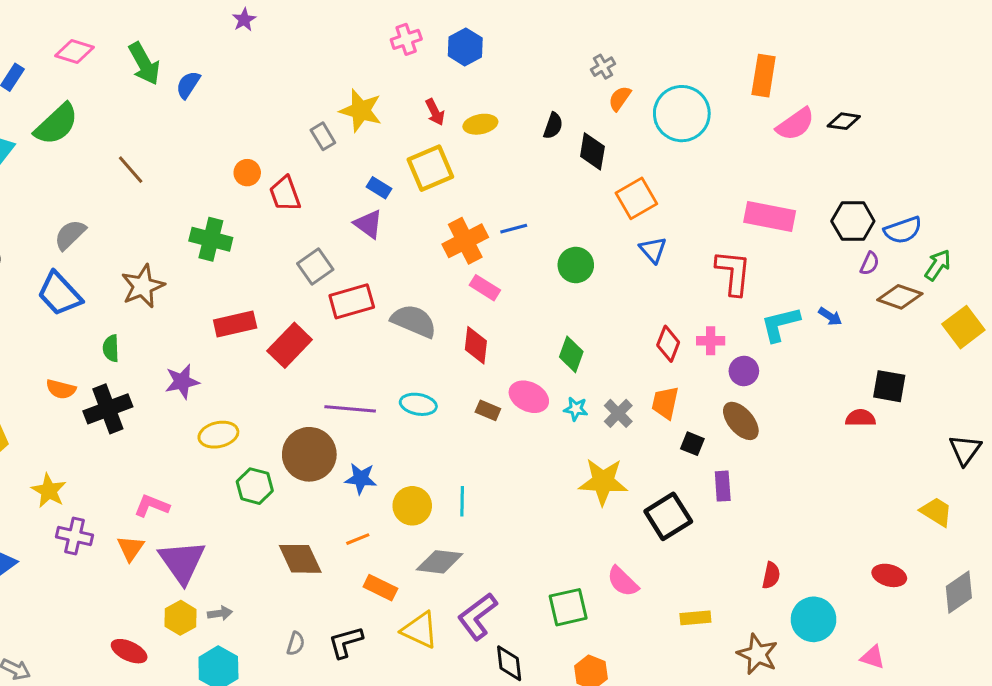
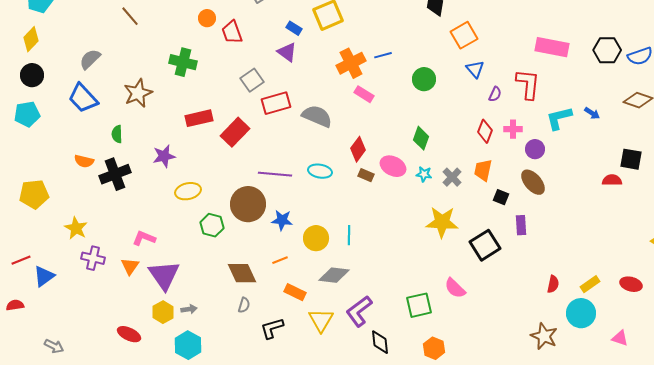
purple semicircle: (870, 263) -> (495, 94), moved
red diamond: (476, 345) -> (358, 149), moved, turned 30
yellow rectangle: (695, 618) -> (590, 284), moved, turned -30
yellow triangle: (420, 630) -> (321, 320), turned 36
gray semicircle: (296, 644) -> (244, 305), moved

